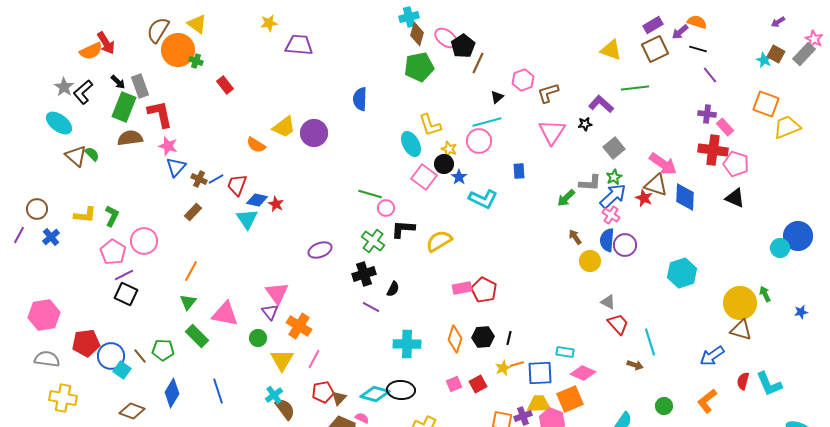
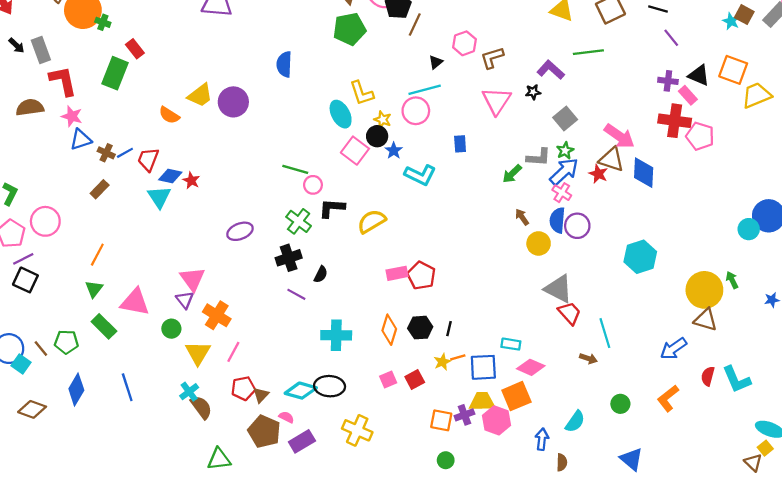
green rectangle: (124, 107) -> (115, 73), moved
blue triangle: (176, 167) -> (81, 140), turned 30
black triangle: (735, 198) -> (699, 75), moved
gray triangle: (608, 302) -> (558, 289), size x1.8

